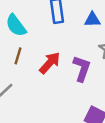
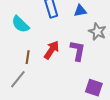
brown line: (18, 56) -> (28, 57), moved

